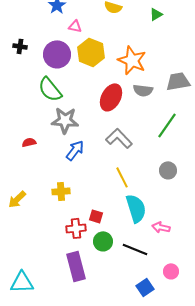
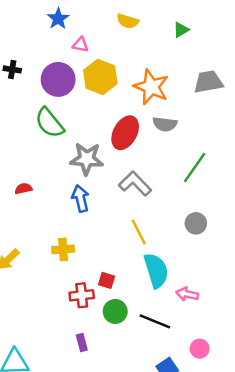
gray trapezoid: (178, 81) -> (208, 82), moved
gray star: (65, 120) -> (87, 159), moved
blue arrow: (75, 150) -> (80, 199), turned -50
purple rectangle: (76, 266) -> (82, 342), size x0.5

